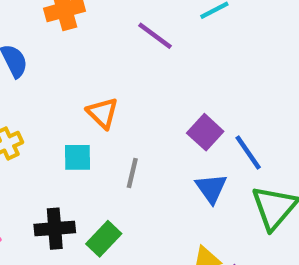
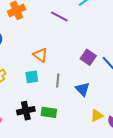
blue triangle: (211, 188) -> (82, 89), moved
green rectangle: (104, 239) -> (49, 112), turned 63

